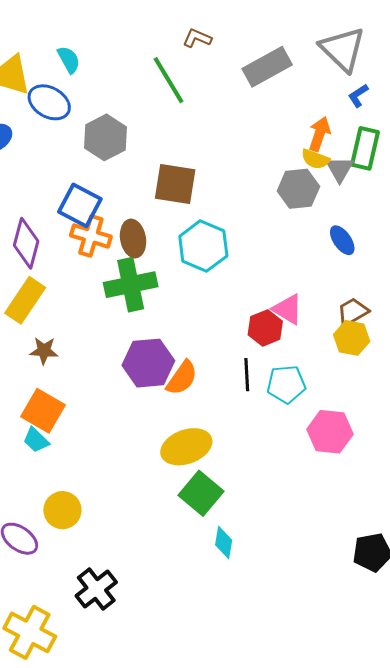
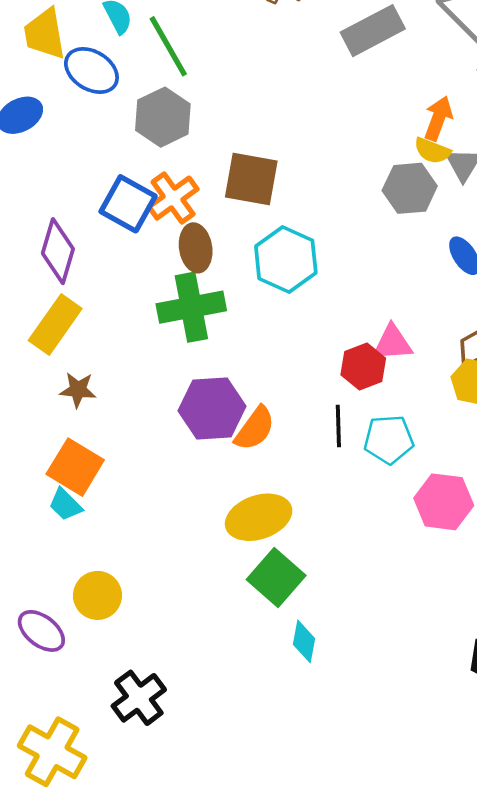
green line: (169, 80) -> (168, 46), moved
orange cross: (91, 236) -> (173, 198), moved, turned 36
pink triangle: (288, 309) -> (393, 343), turned -36

